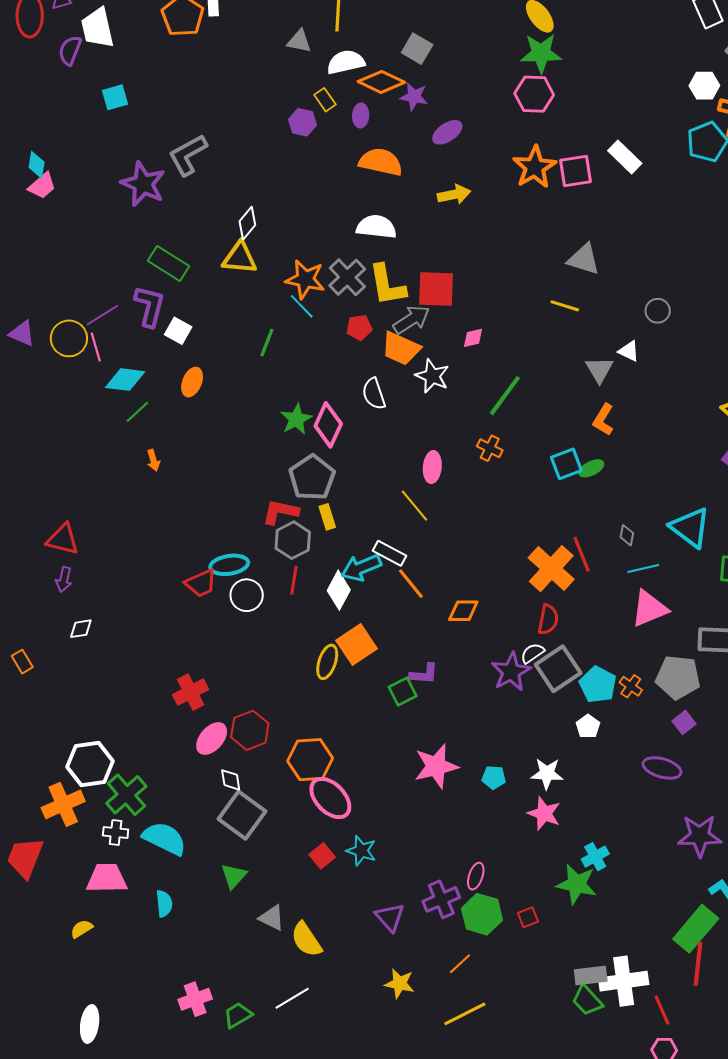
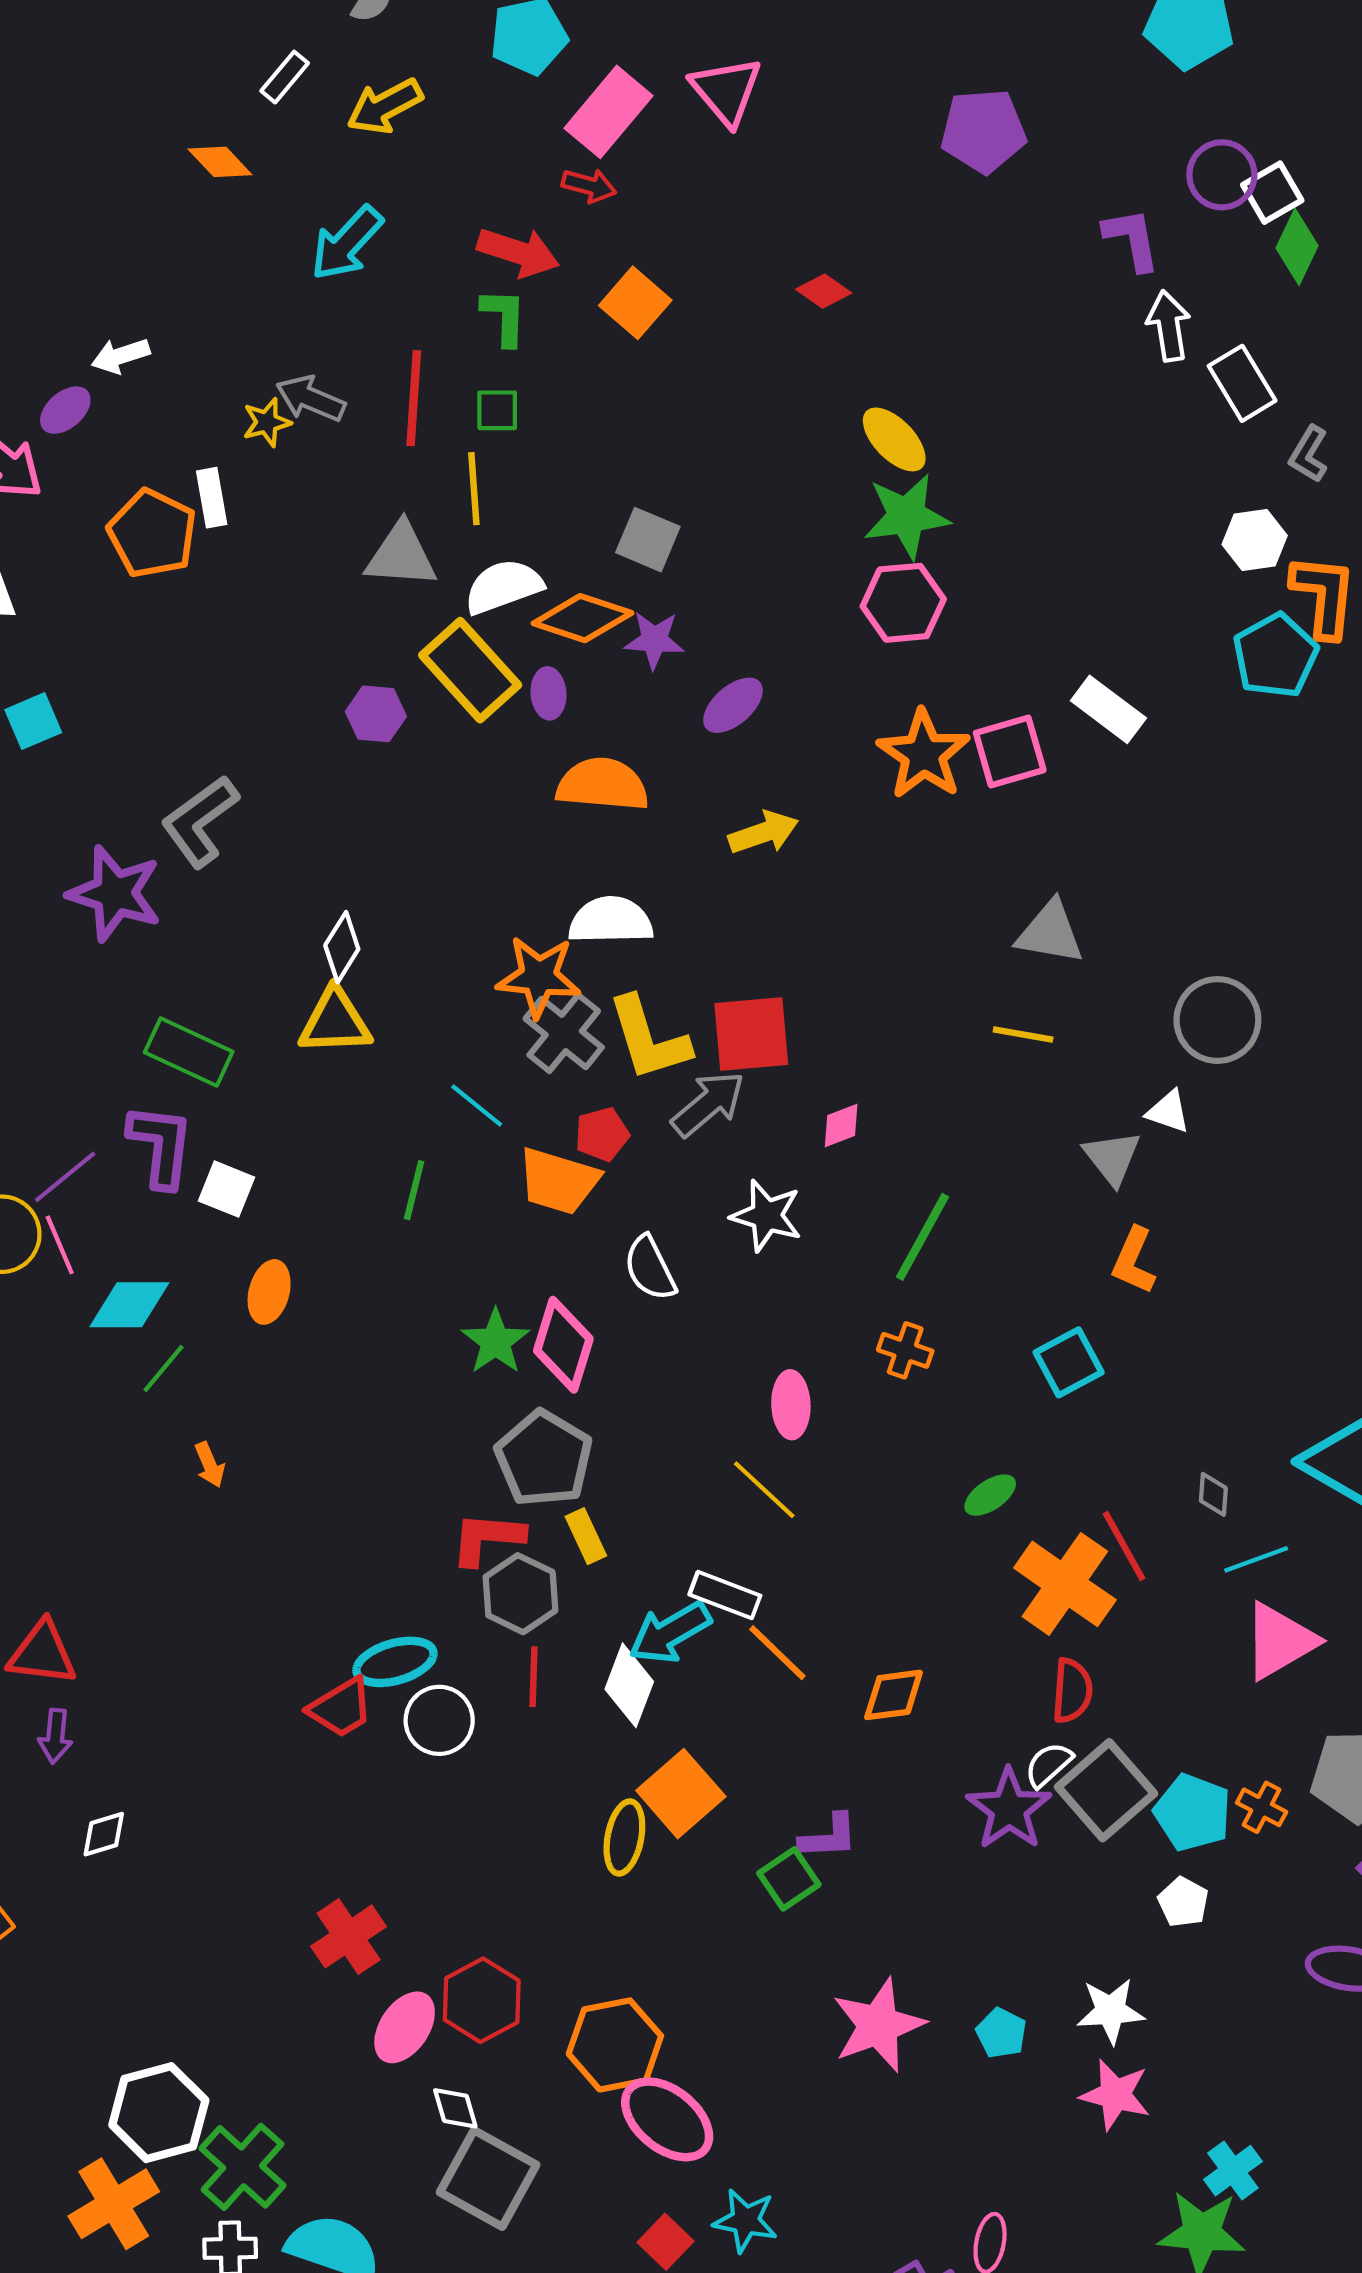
gray triangle: (299, 41) -> (401, 555), size x1.4
yellow rectangle: (325, 100) -> (470, 670), size x2.0
purple hexagon: (303, 122) -> (376, 714), moved
orange star: (305, 279) -> (539, 977), moved
gray circle: (658, 311) -> (1217, 1020), size x1.6
orange trapezoid: (401, 348) -> (558, 1181), moved
green ellipse: (591, 468) -> (990, 1495), moved
cyan pentagon: (494, 777) -> (1001, 2033), turned 30

